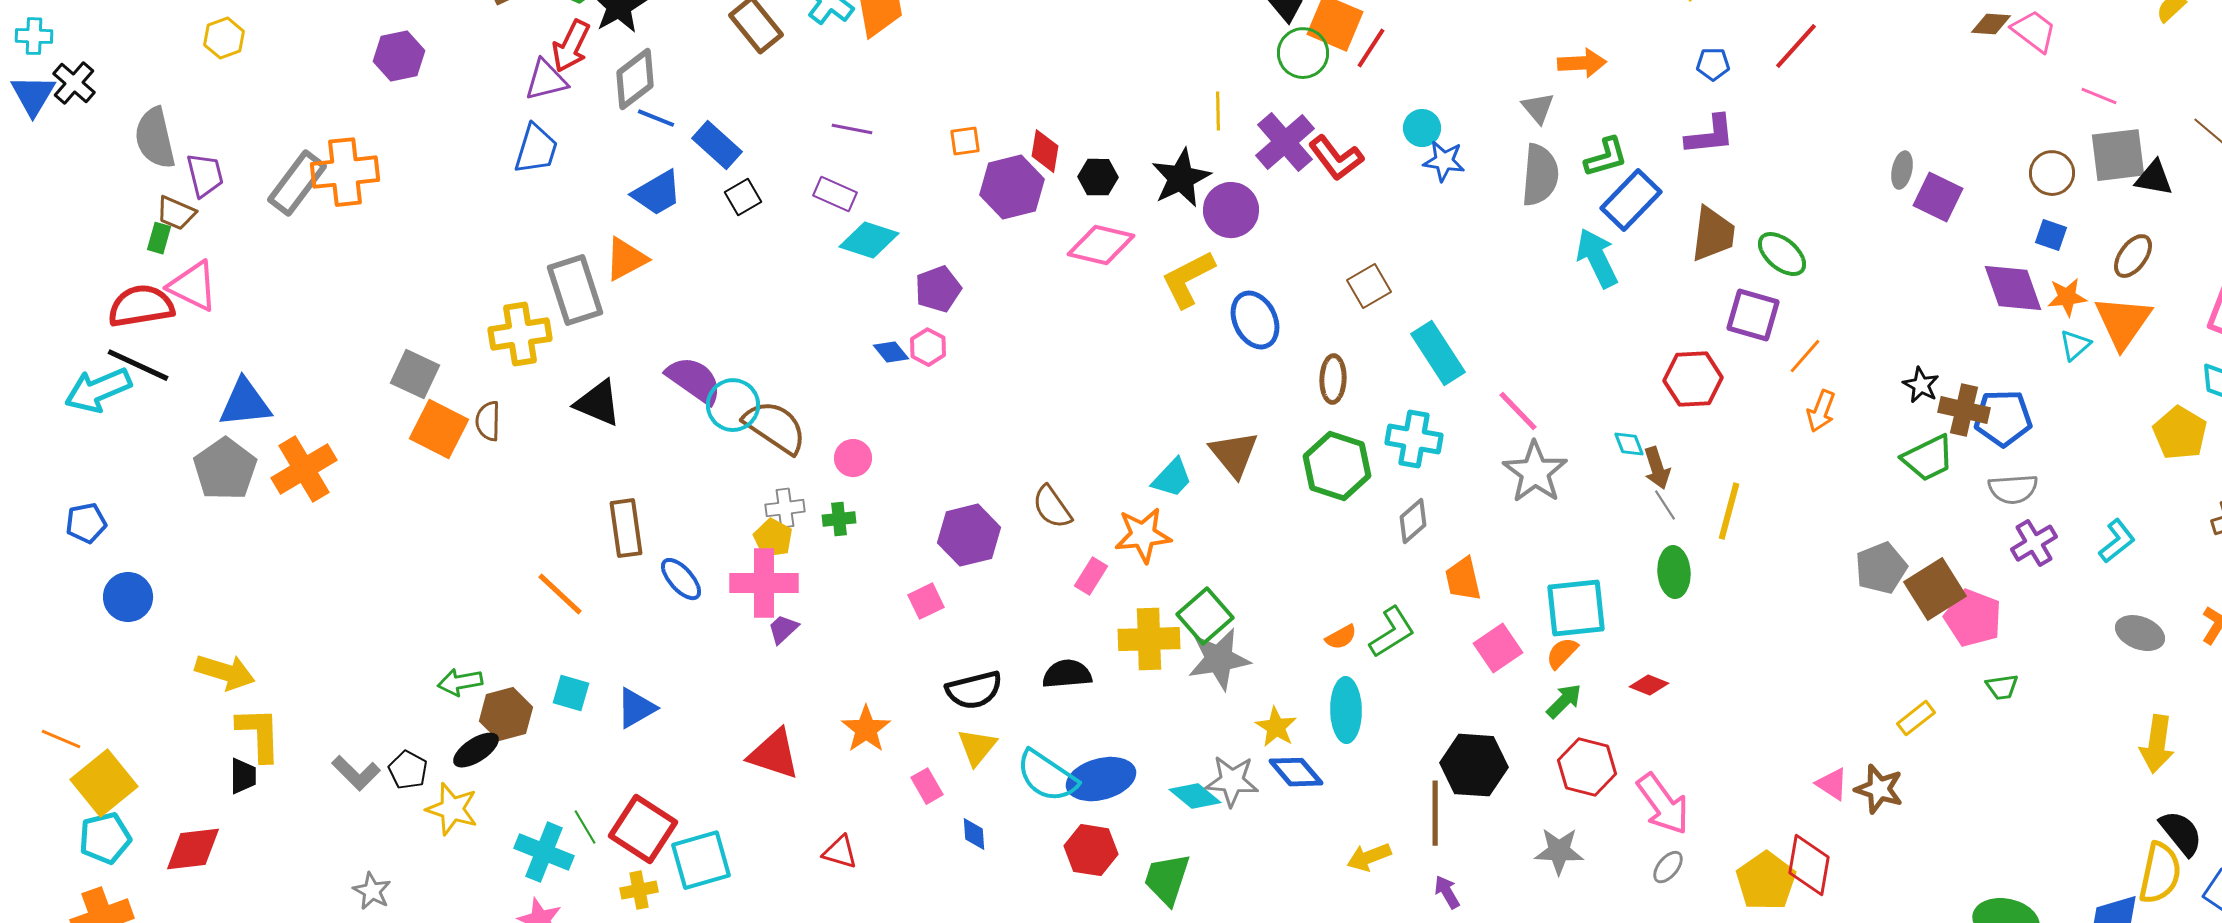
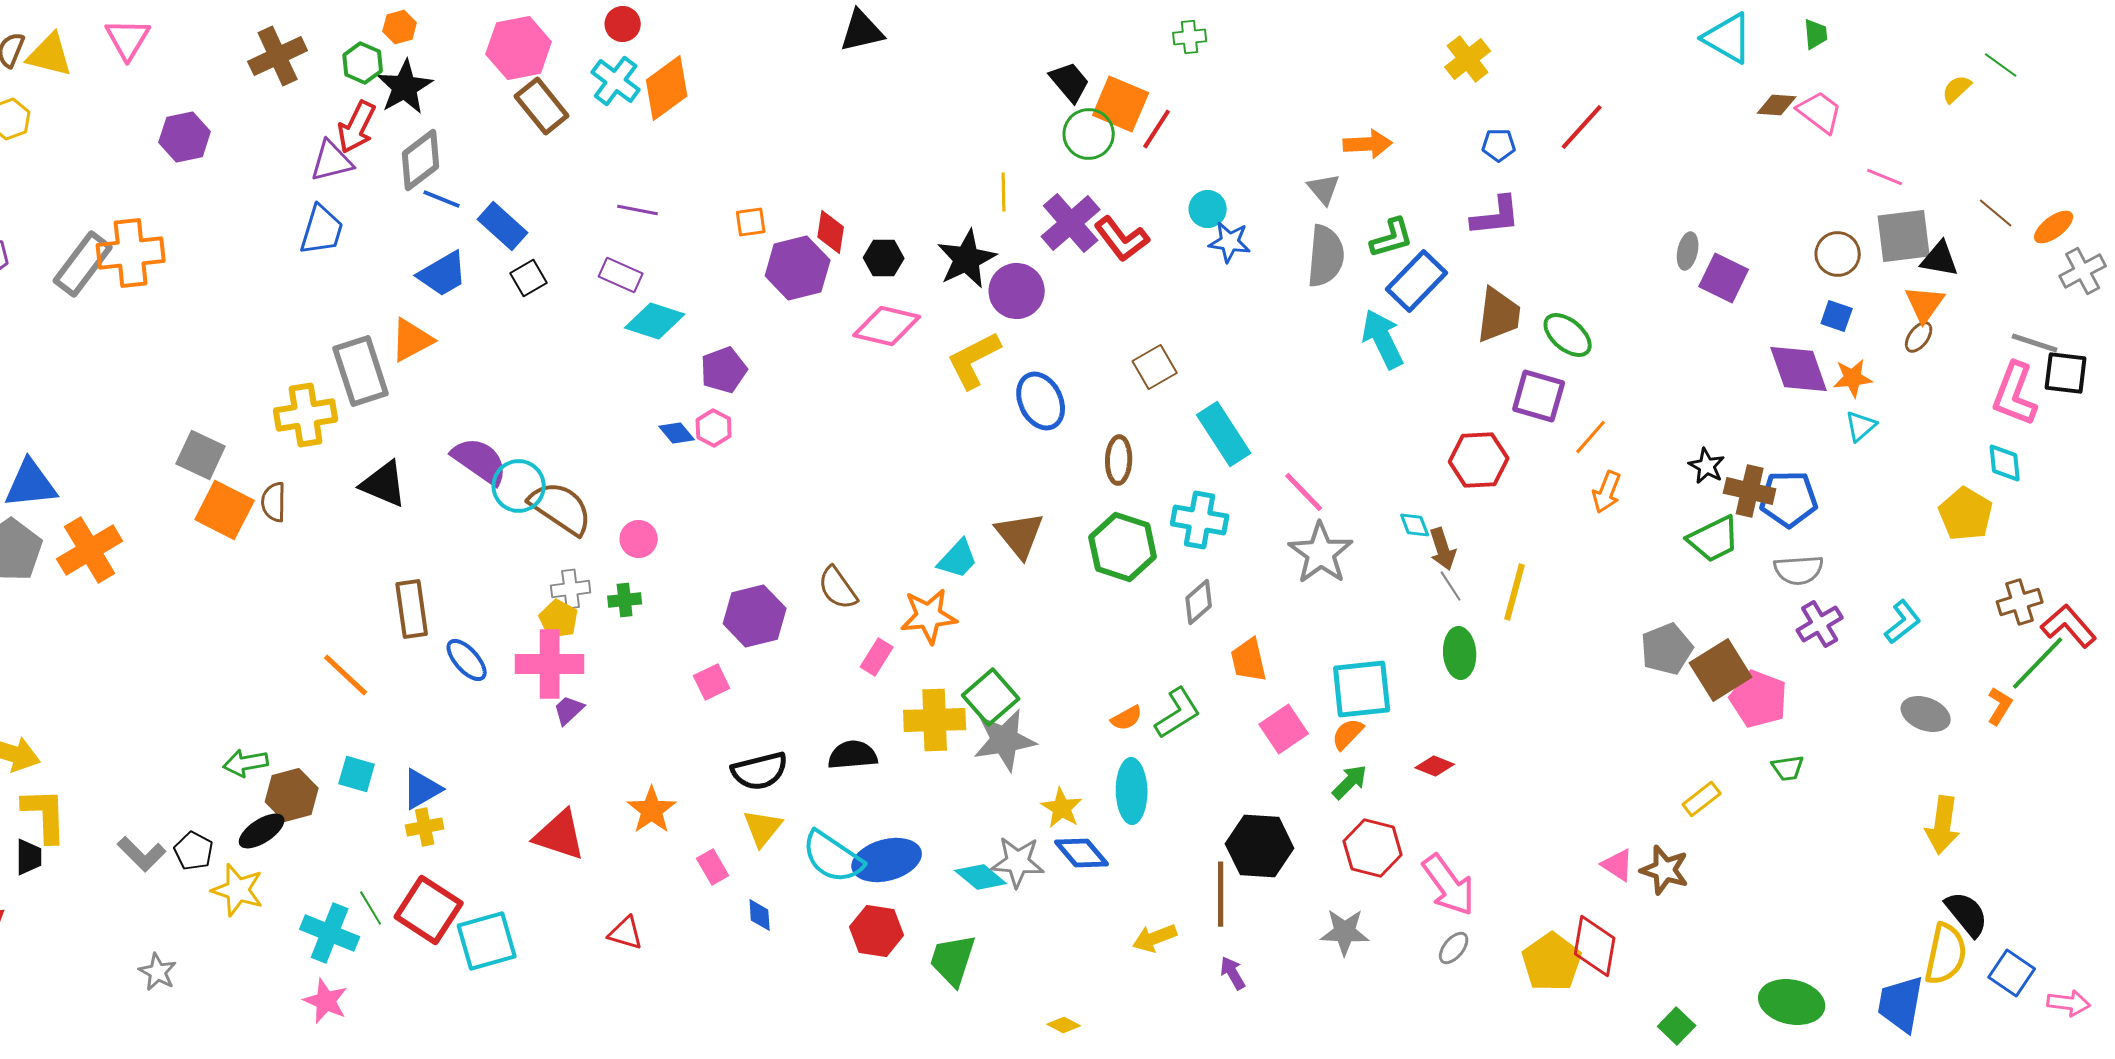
brown ellipse: (2133, 256) -> (1919, 337), size x0.7
orange triangle: (2123, 322) -> (1925, 304), moved, size x0.7
yellow cross: (639, 890) -> (425, 827), moved

